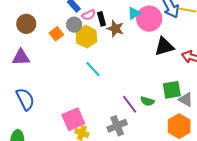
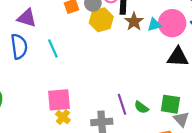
cyan triangle: (134, 13) -> (154, 25), moved
cyan line: (93, 69) -> (53, 48), moved
blue semicircle: (25, 99) -> (19, 46), moved

